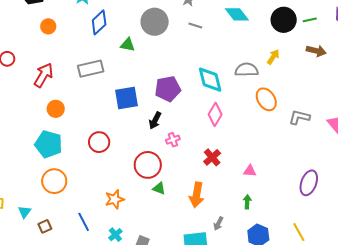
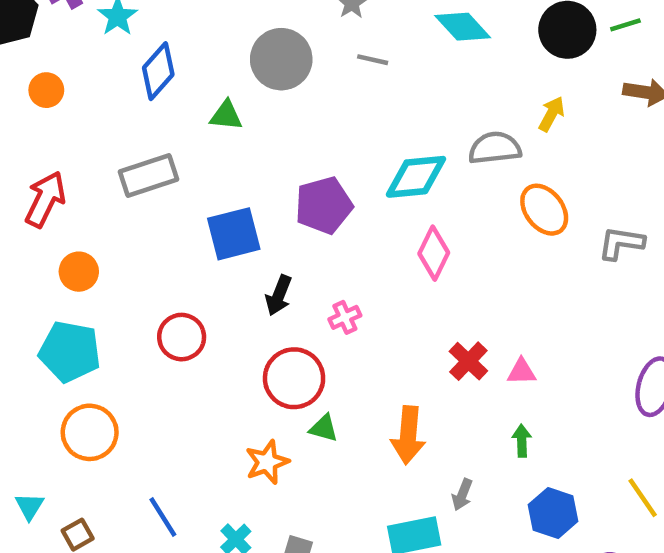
cyan diamond: (210, 80) -> (416, 177), turned -76
black arrow: (155, 120) -> (279, 295), moved
red cross: (212, 157) -> (468, 361), moved
orange star: (115, 199) -> (267, 462), moved

